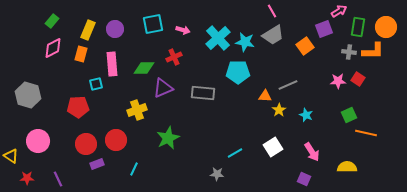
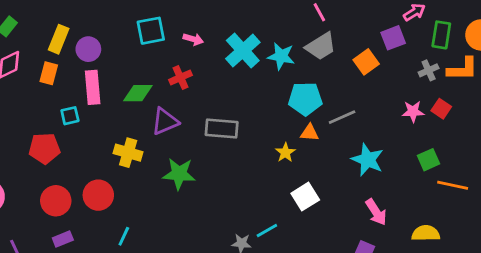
purple circle: (115, 29) -> (88, 49), moved
gray cross: (349, 52) -> (429, 70), turned -32
cyan pentagon: (238, 72) -> (305, 99), moved
yellow cross: (137, 110) -> (128, 153), turned 36
yellow star: (279, 110) -> (285, 153), moved
cyan star: (306, 115) -> (368, 160), size x1.6
green star: (168, 138) -> (179, 174), moved, turned 30
white square: (273, 147) -> (305, 197), moved
cyan line: (235, 153) -> (267, 231), moved
purple rectangle: (97, 164) -> (63, 239), moved

